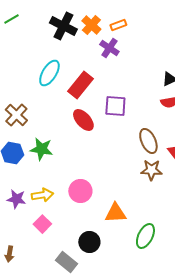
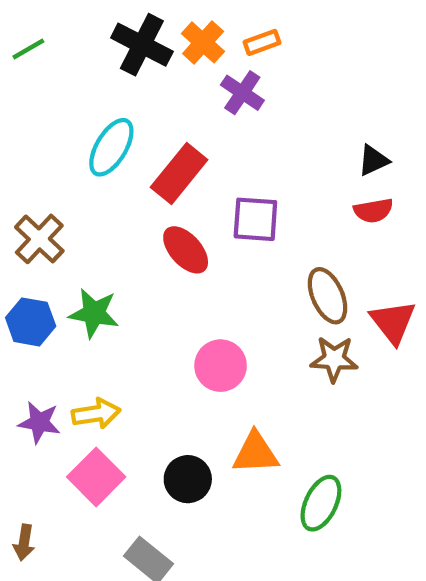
green line: (11, 19) -> (28, 49), moved
pink circle: (80, 191) -> (221, 366), moved
pink square: (42, 224) -> (96, 477), size x1.4
black circle: (89, 242) -> (188, 479), moved

